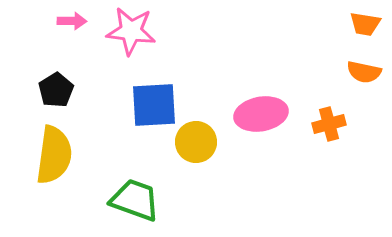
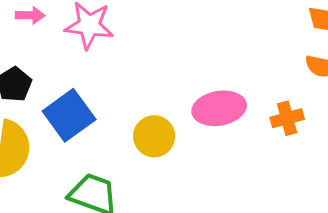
blue square: (154, 105) -> (69, 115), moved, turned -33

